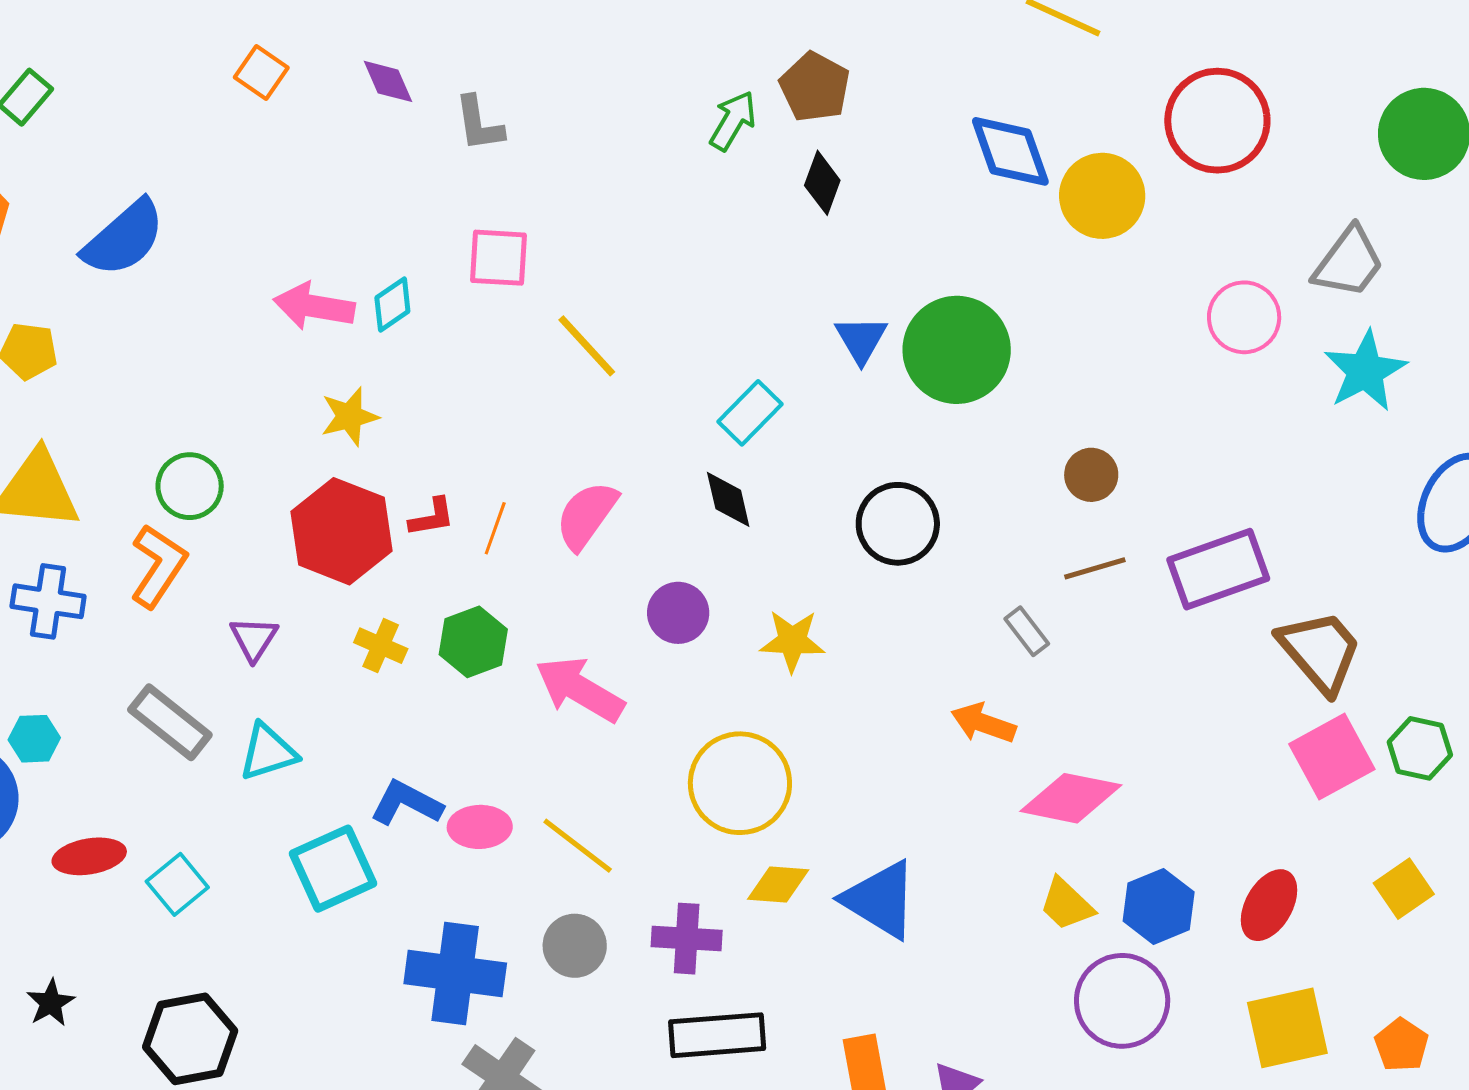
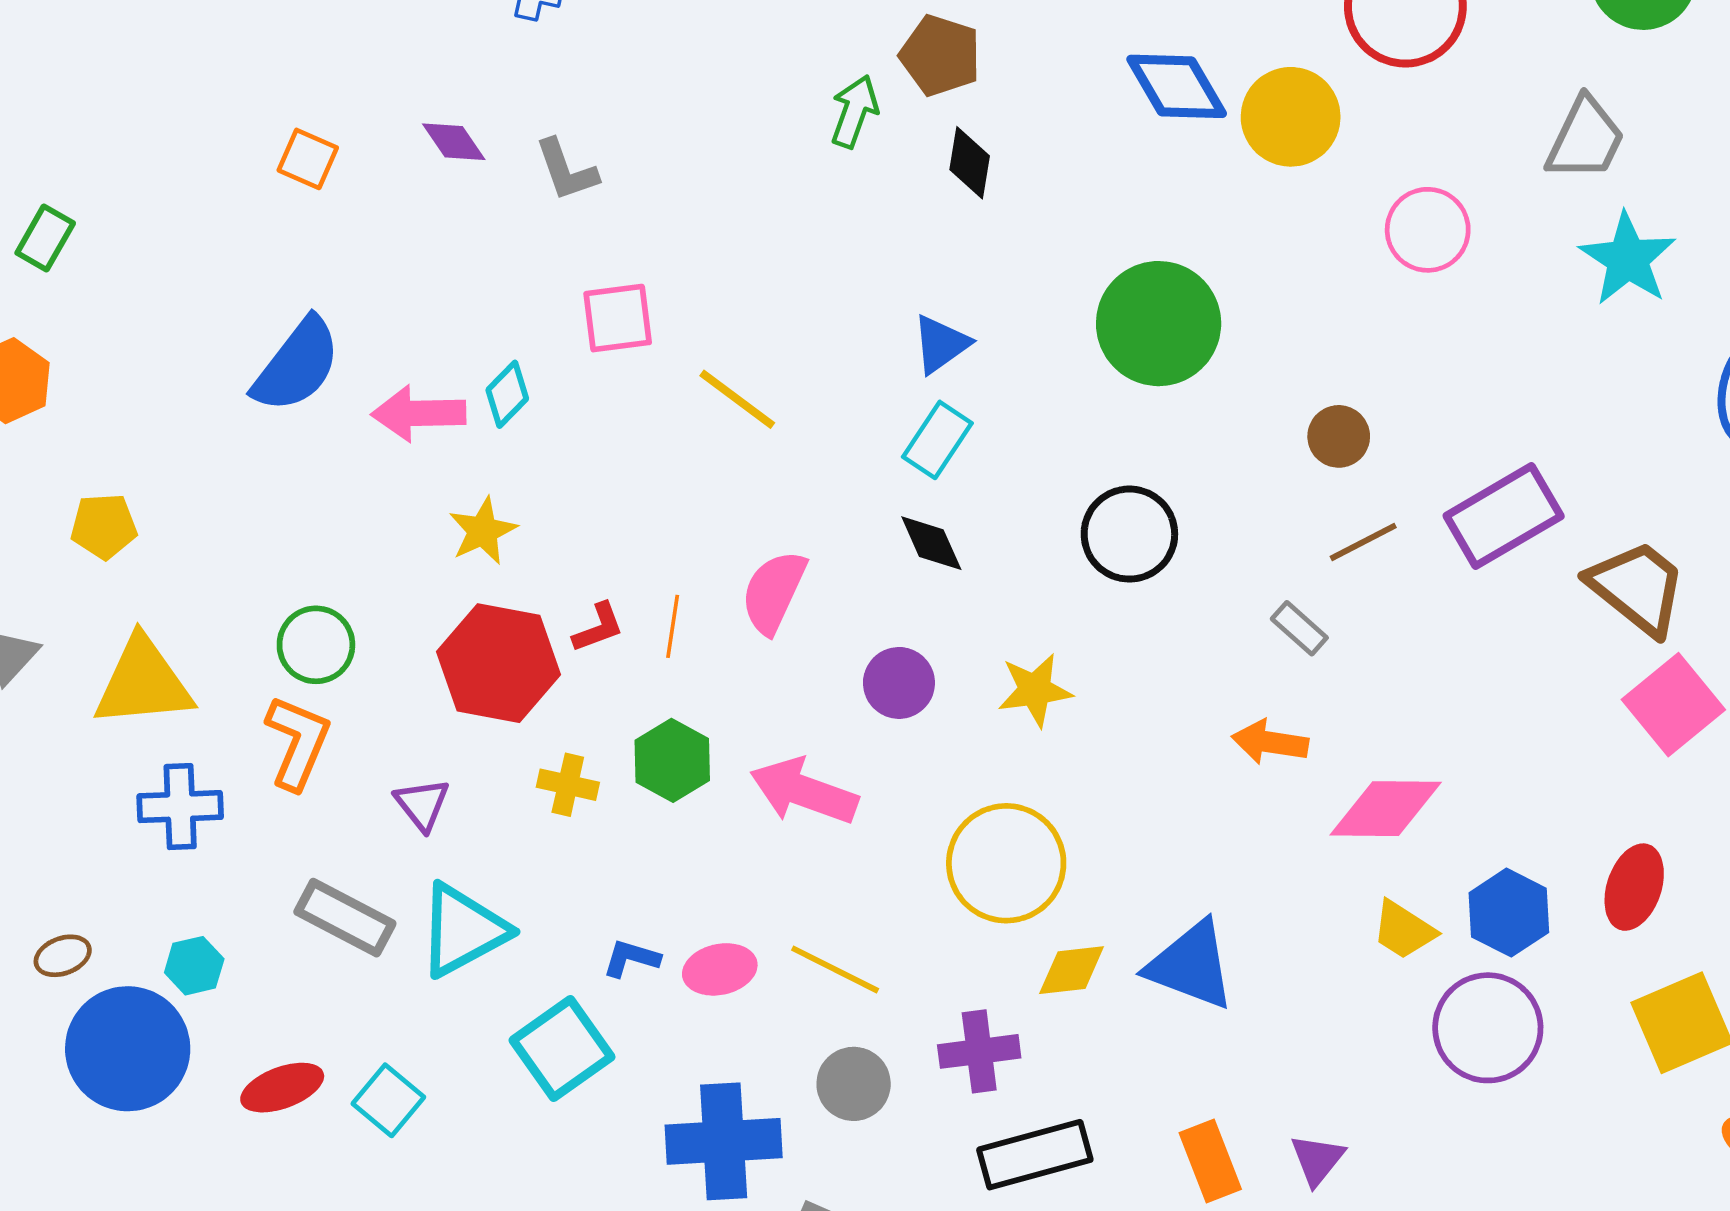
blue semicircle: (124, 238) -> (297, 365), moved
pink circle: (1244, 317) -> (1428, 230), moved
blue triangle: (861, 339) -> (941, 344), moved, turned 36
cyan triangle: (268, 752) -> (463, 930), size x1.4
blue L-shape: (406, 803) -> (631, 958), size x0.7

